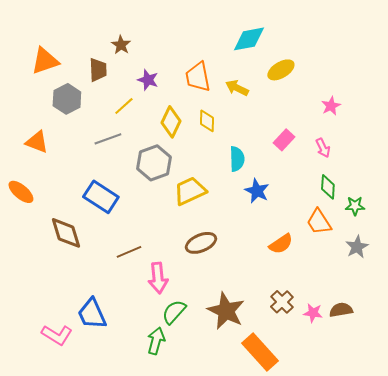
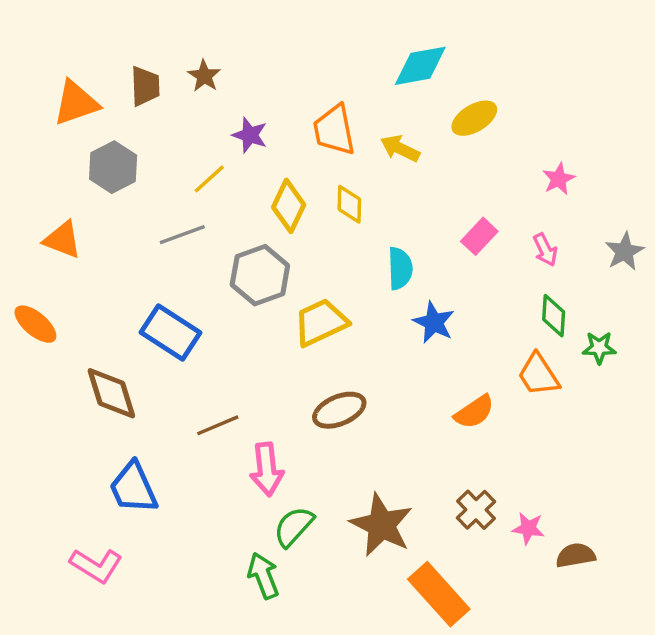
brown trapezoid: (98, 70) -> (145, 86), moved
gray star: (357, 247) -> (625, 252), moved
brown semicircle: (341, 310) -> (576, 555), moved
blue trapezoid: (92, 314) -> (133, 488), moved
green arrow: (156, 341) -> (263, 576), turned -36

